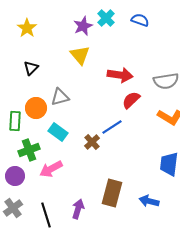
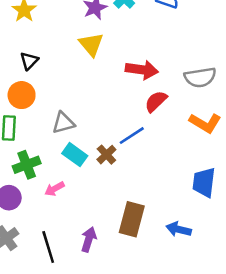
gray triangle: (60, 97) -> (63, 123), moved
orange circle: (36, 108) -> (22, 95), moved
cyan rectangle: (58, 132) -> (75, 155), moved
pink arrow: (51, 169) -> (54, 189), size x0.7

